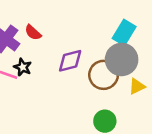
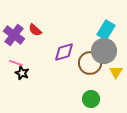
black star: (23, 67) -> (22, 73), moved
yellow triangle: (137, 86) -> (116, 72), turned -32

